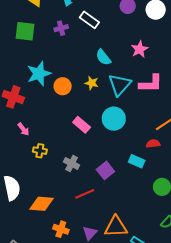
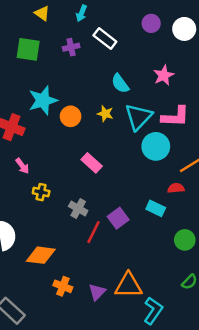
cyan circle: (114, 119) -> (156, 146), moved
red line: (85, 194) -> (93, 232), moved, turned -42

